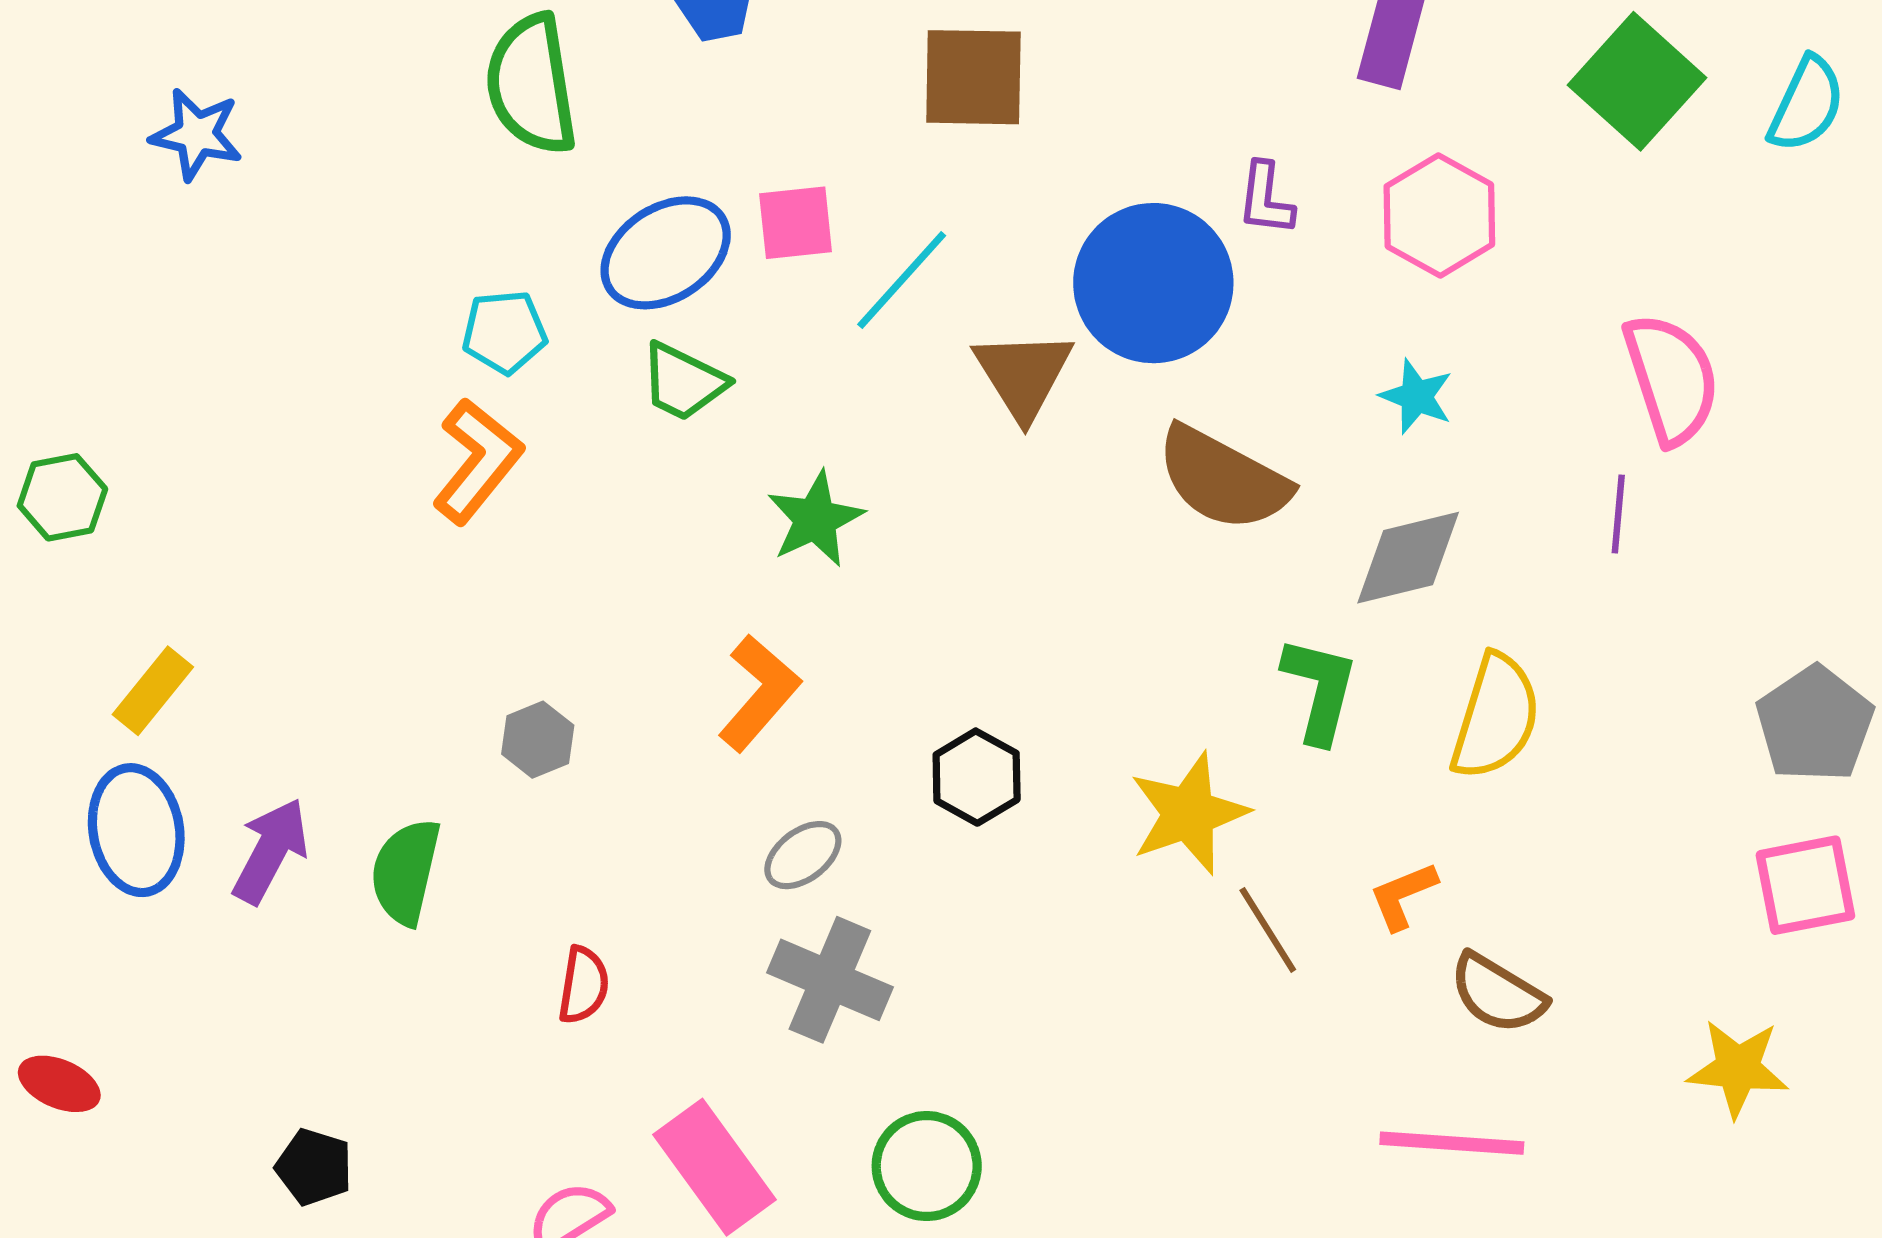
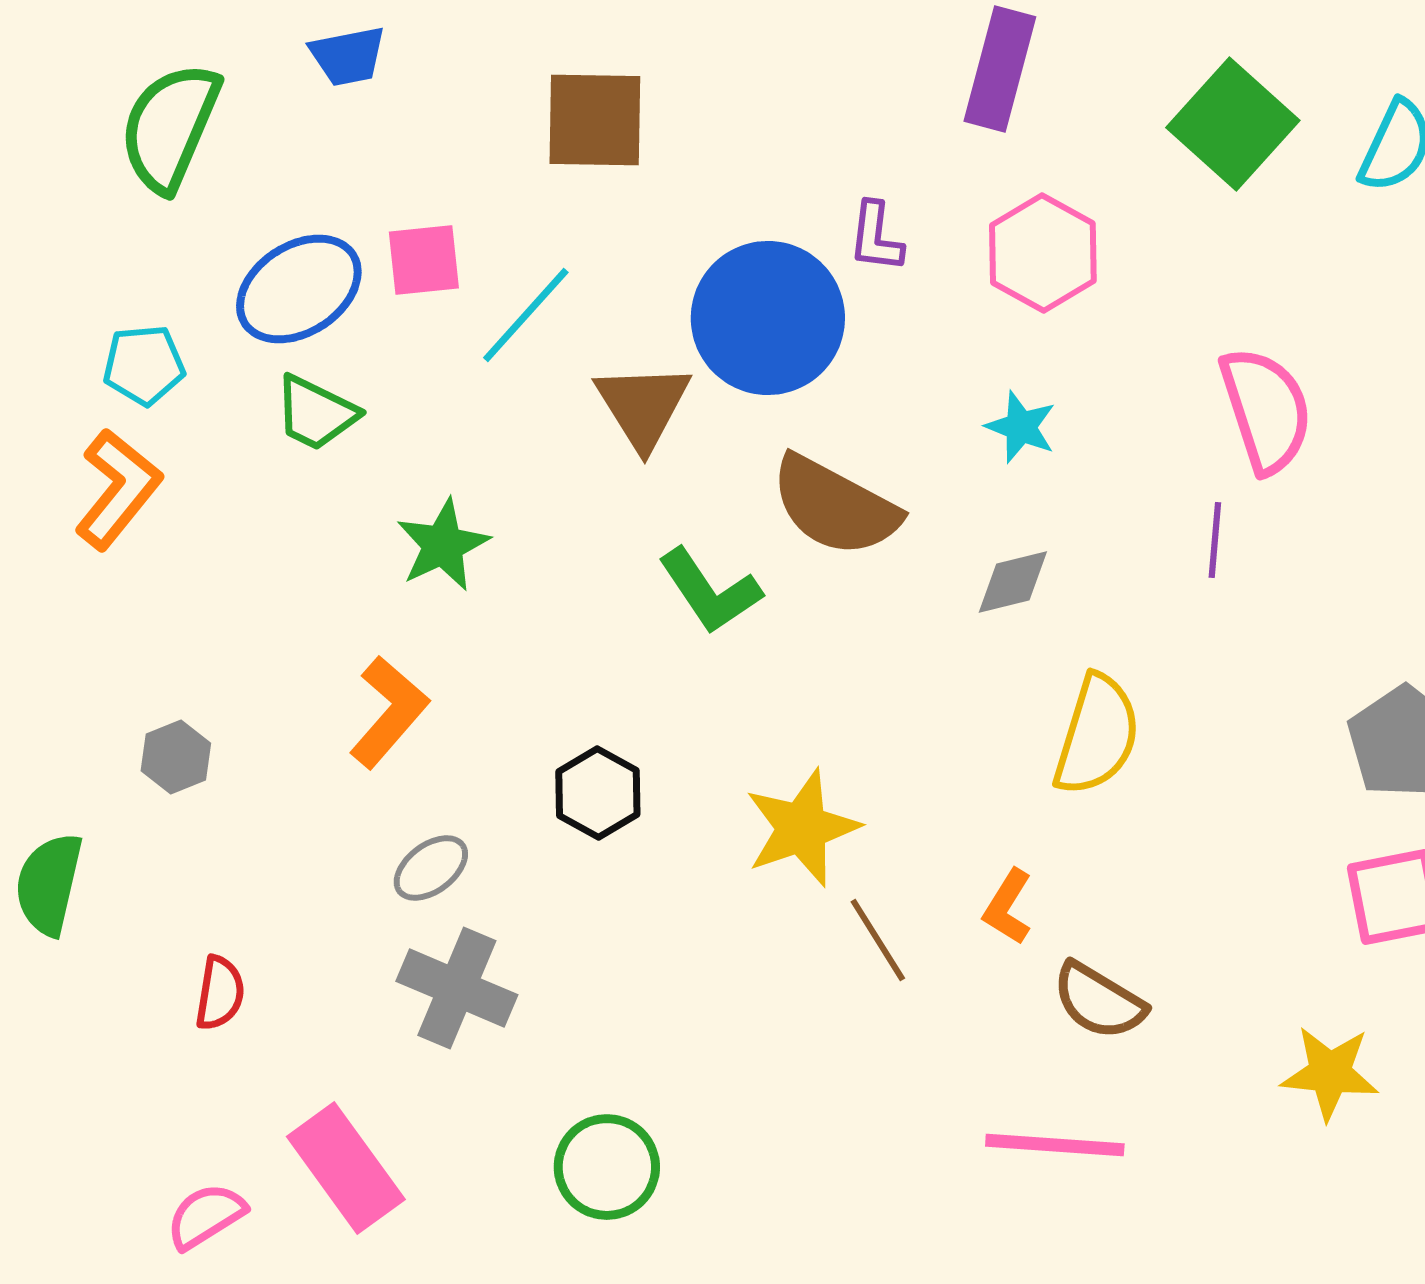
green semicircle: (531, 84) -> (170, 127), turned 32
gray diamond: (1408, 558) -> (1013, 582), size x0.7
green L-shape: (1320, 690) -> (710, 591), moved, turned 132
orange L-shape: (1403, 896) -> (1008, 907), turned -36
green circle: (927, 1166) -> (607, 1167), moved

